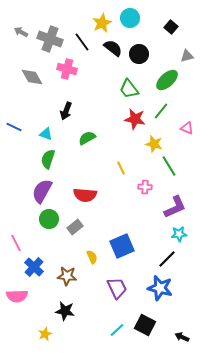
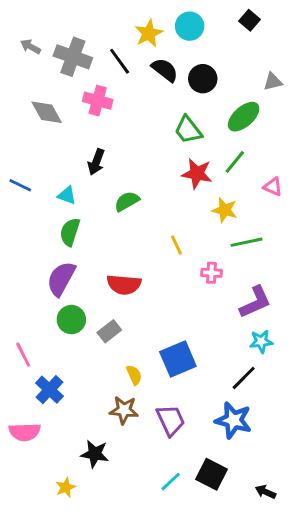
black square: (171, 27) -> (249, 20), moved
green line: (169, 166) -> (247, 242), turned -70
brown star: (67, 276) -> (124, 410), moved

